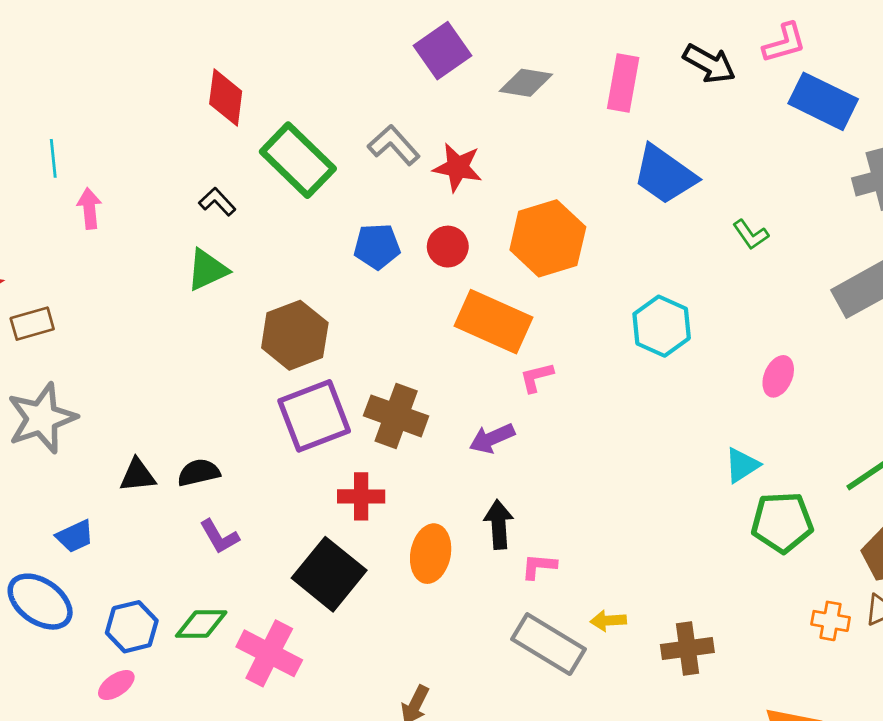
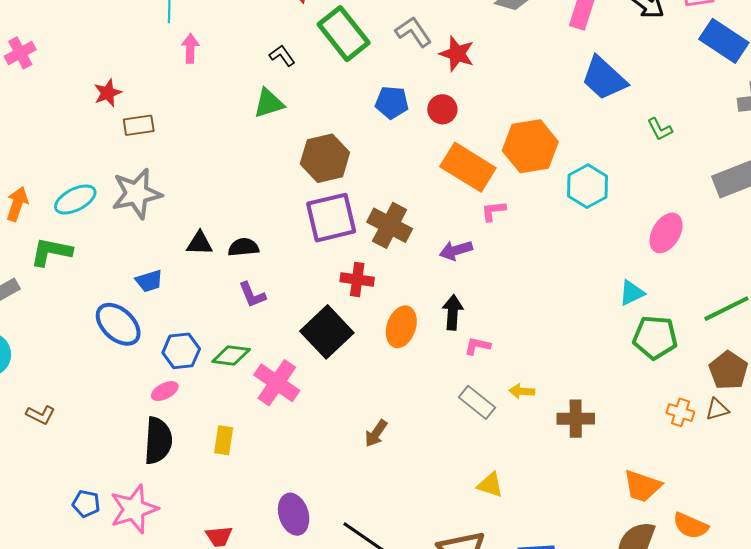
orange hexagon: (548, 238) -> (530, 146), moved
pink ellipse: (778, 376) -> (666, 233), size x1.4
gray rectangle: (549, 644) -> (477, 402), size x0.7

